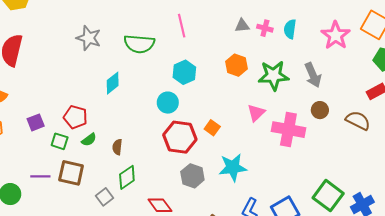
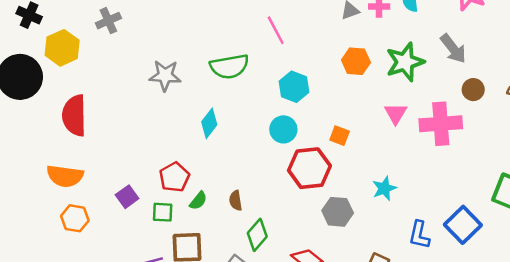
red pentagon: (75, 117) -> (174, 177), turned -30
orange square: (212, 128) -> (340, 136), moved
cyan star: (233, 167) -> (384, 188), size x0.7

